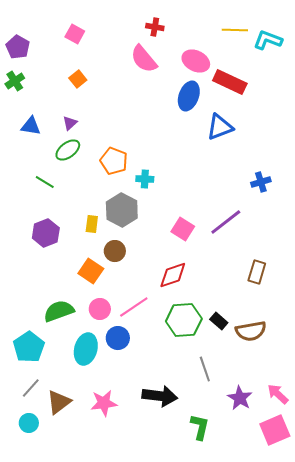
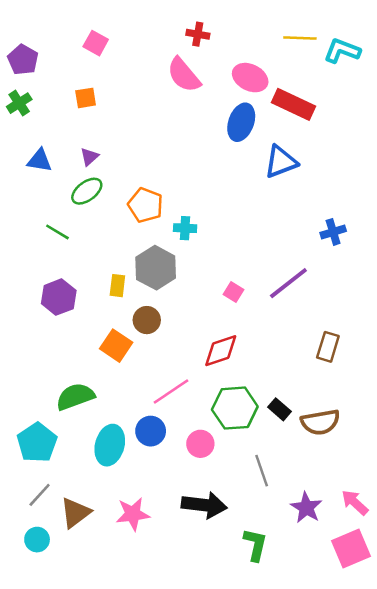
orange square: (78, 79) -> (86, 98), moved, turned 30
pink square: (183, 229) -> (234, 292), size x0.7
pink circle: (100, 309) -> (200, 444), moved

